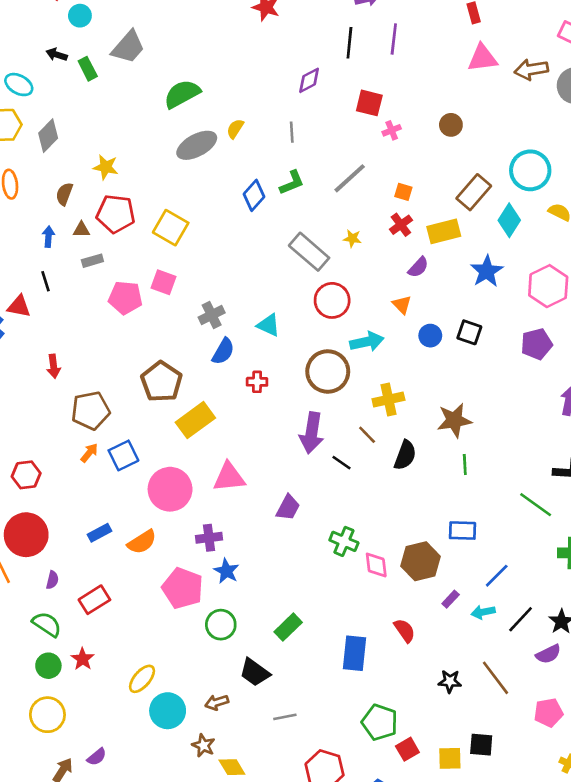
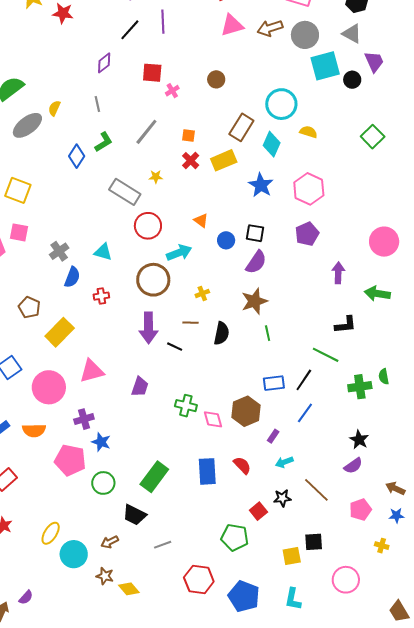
black line: (349, 43) -> (130, 30), turned 45
purple semicircle: (418, 267) -> (256, 262), moved, size x1.4
brown pentagon: (161, 382) -> (29, 307), size x0.7
yellow cross: (388, 400) -> (202, 293), size x0.6
brown line: (367, 435) -> (190, 323), turned -35
orange semicircle: (142, 542) -> (34, 430), turned 40
cyan arrow: (483, 612) -> (284, 462), moved
black line: (521, 619) -> (304, 380), moved
green rectangle: (288, 627) -> (154, 477), size x1.4
blue rectangle: (355, 653) -> (207, 471), moved
red square: (407, 749) -> (258, 511), moved

